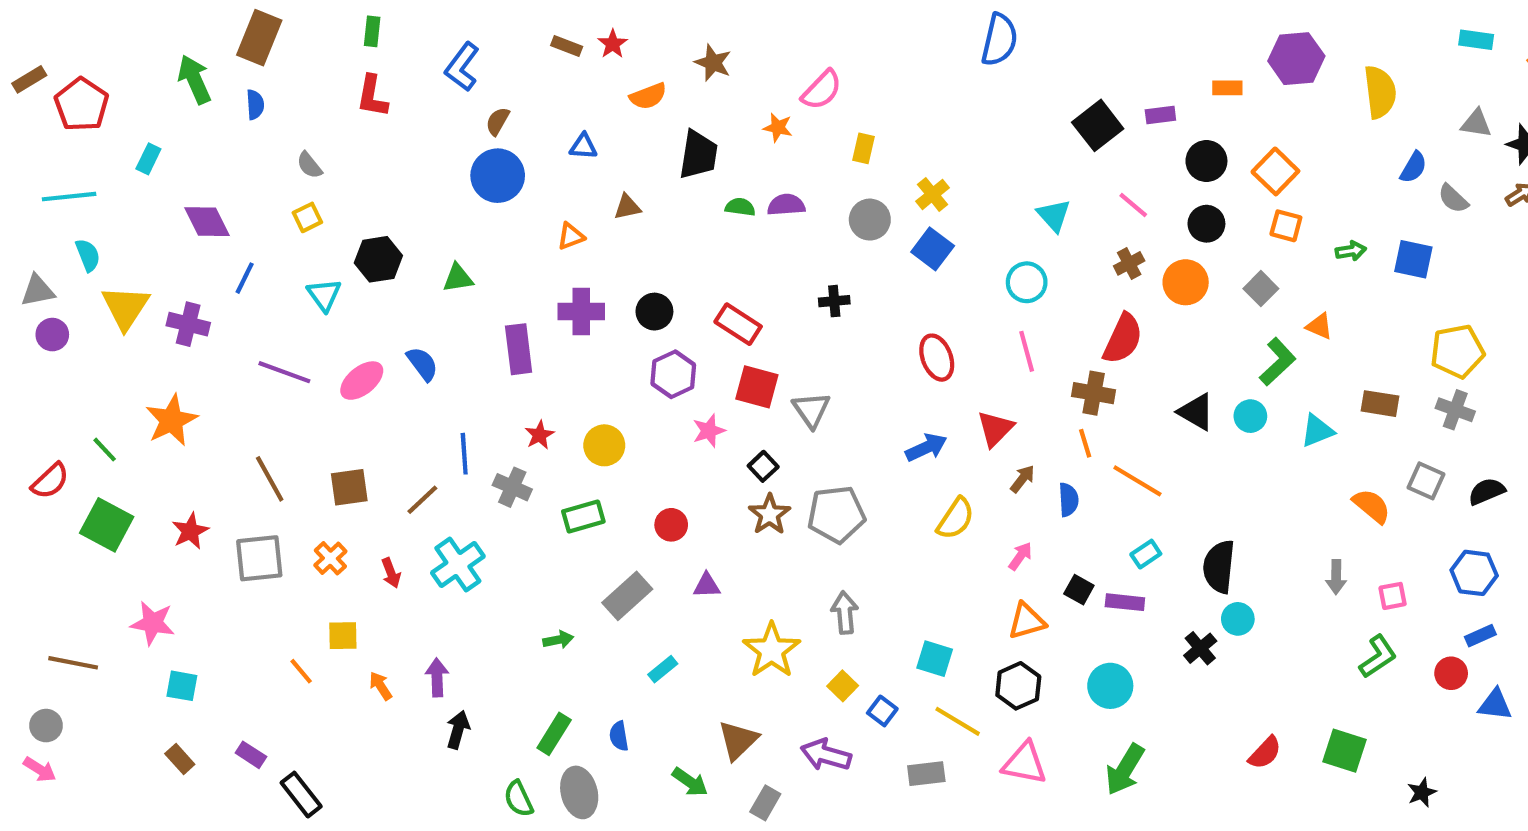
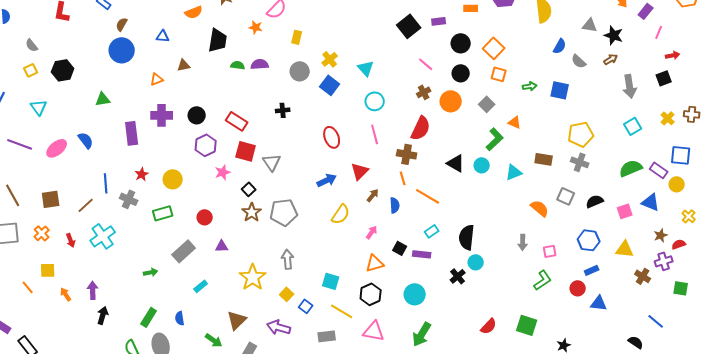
cyan triangle: (1054, 215) -> (366, 68), moved
black hexagon: (378, 259) -> (63, 70), moved

